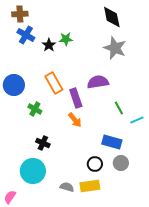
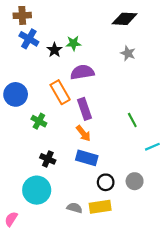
black diamond: (112, 17) -> (125, 19), turned -75
gray star: (115, 48) -> (128, 53), size x0.6
purple semicircle: (98, 82) -> (82, 72), moved
cyan line: (137, 120) -> (152, 147), moved
blue rectangle: (112, 142) -> (87, 158), moved

